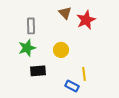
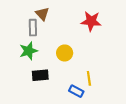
brown triangle: (65, 13) -> (42, 14), moved
red star: (86, 20) -> (91, 21), turned 30

